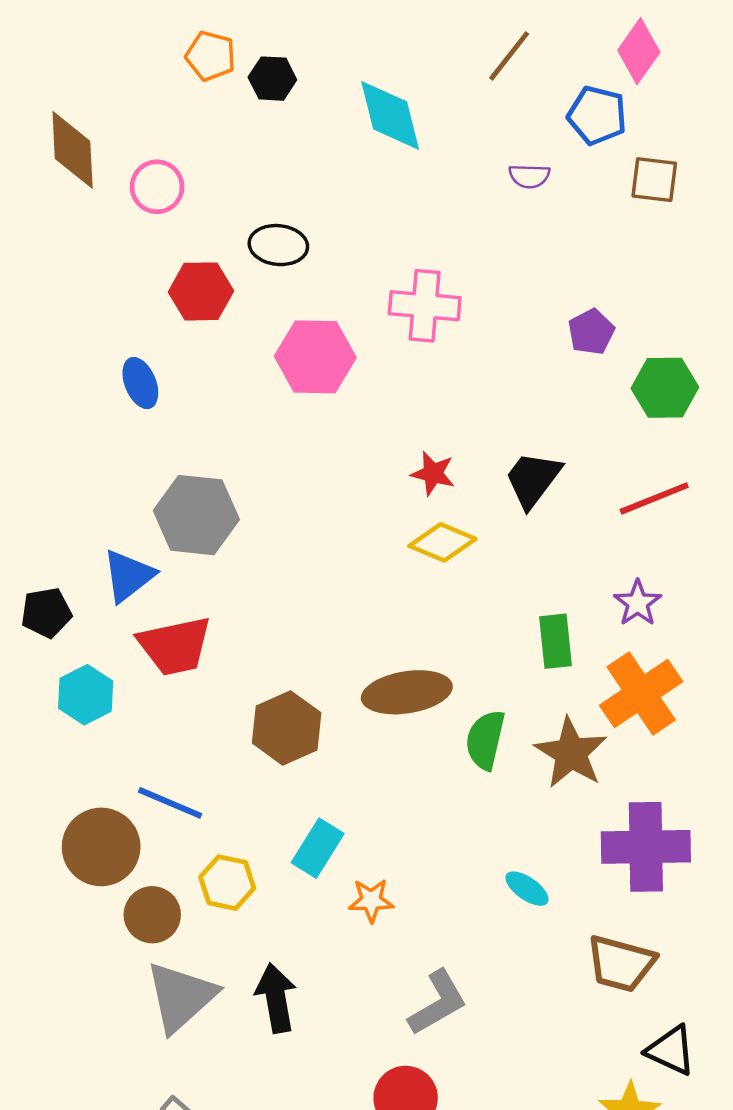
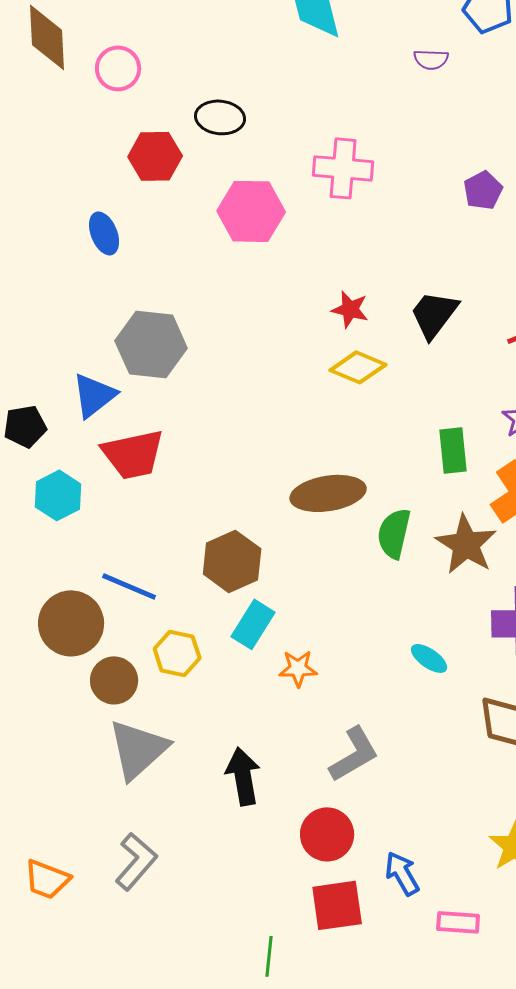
brown hexagon: (287, 728) -> (232, 561), moved
black arrow: (276, 998) -> (243, 776), moved

